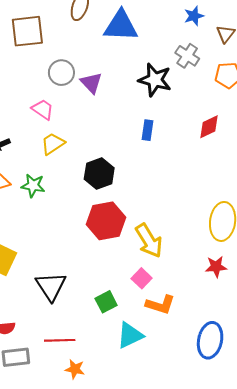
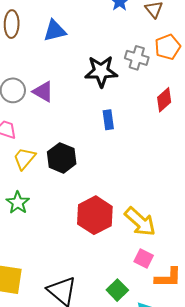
blue triangle: (121, 26) -> (55, 31), size x0.7
gray cross: (187, 56) -> (137, 58), moved
black hexagon: (99, 173) -> (62, 158), moved
green star: (33, 186) -> (18, 203), turned -30

